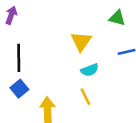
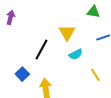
black line: (19, 58) -> (41, 49), moved, turned 35
yellow line: (85, 97) -> (95, 75), moved

